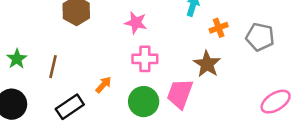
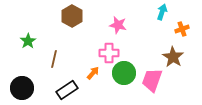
green star: (17, 59) -> (28, 41), moved
pink cross: (145, 59) -> (109, 53), moved
green circle: (144, 102) -> (124, 73), moved

